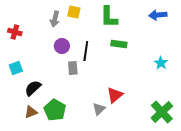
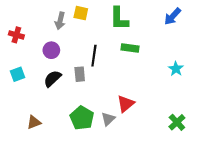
blue arrow: (158, 15) -> (173, 16), turned -42
purple circle: (62, 46) -> (51, 50), moved
black semicircle: (33, 88) -> (52, 79), moved
green pentagon: (55, 110) -> (82, 118), moved
green cross: (162, 112) -> (177, 122), size x0.7

